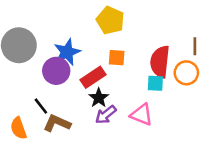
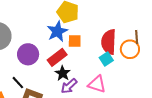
brown line: (195, 46) -> (137, 37), moved
blue star: (67, 52) -> (57, 31), moved
cyan square: (155, 83) -> (106, 59), turned -32

